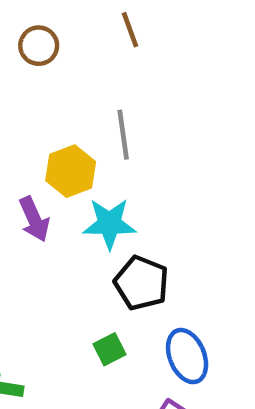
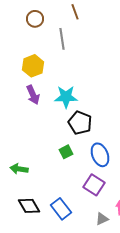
gray line: (123, 135) -> (62, 39), moved
yellow hexagon: (71, 171) -> (33, 66), moved

